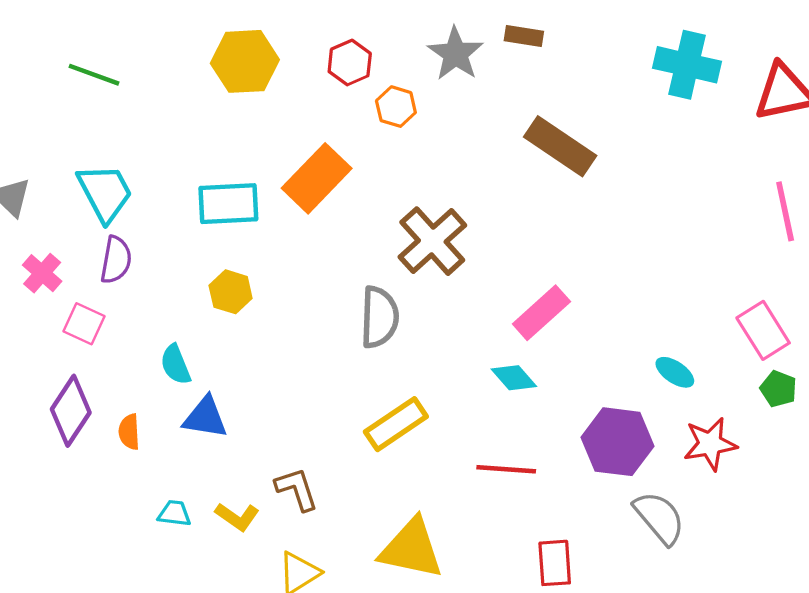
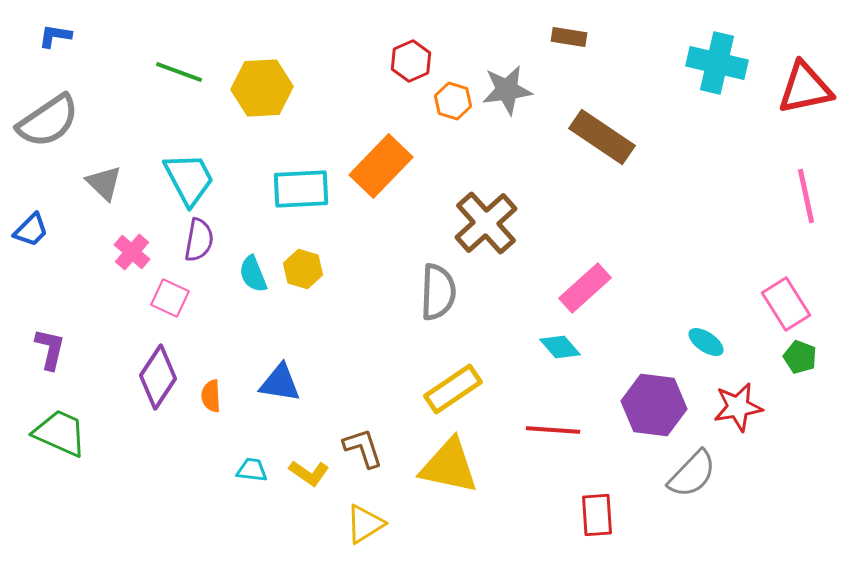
gray star: (455, 54) -> (507, 90), moved, turned 30
yellow hexagon: (245, 61) -> (262, 88), moved
cyan semicircle: (175, 365) -> (253, 274), moved
gray semicircle: (659, 518) -> (692, 474), turned 84
yellow triangle: (411, 549) -> (449, 466), moved

